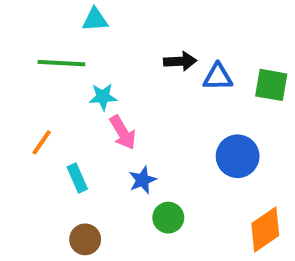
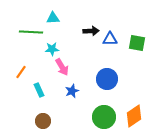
cyan triangle: (95, 20) -> (53, 18), moved
blue circle: (238, 156) -> (107, 79), moved
green circle: (168, 218) -> (104, 117), moved, size x1.5

